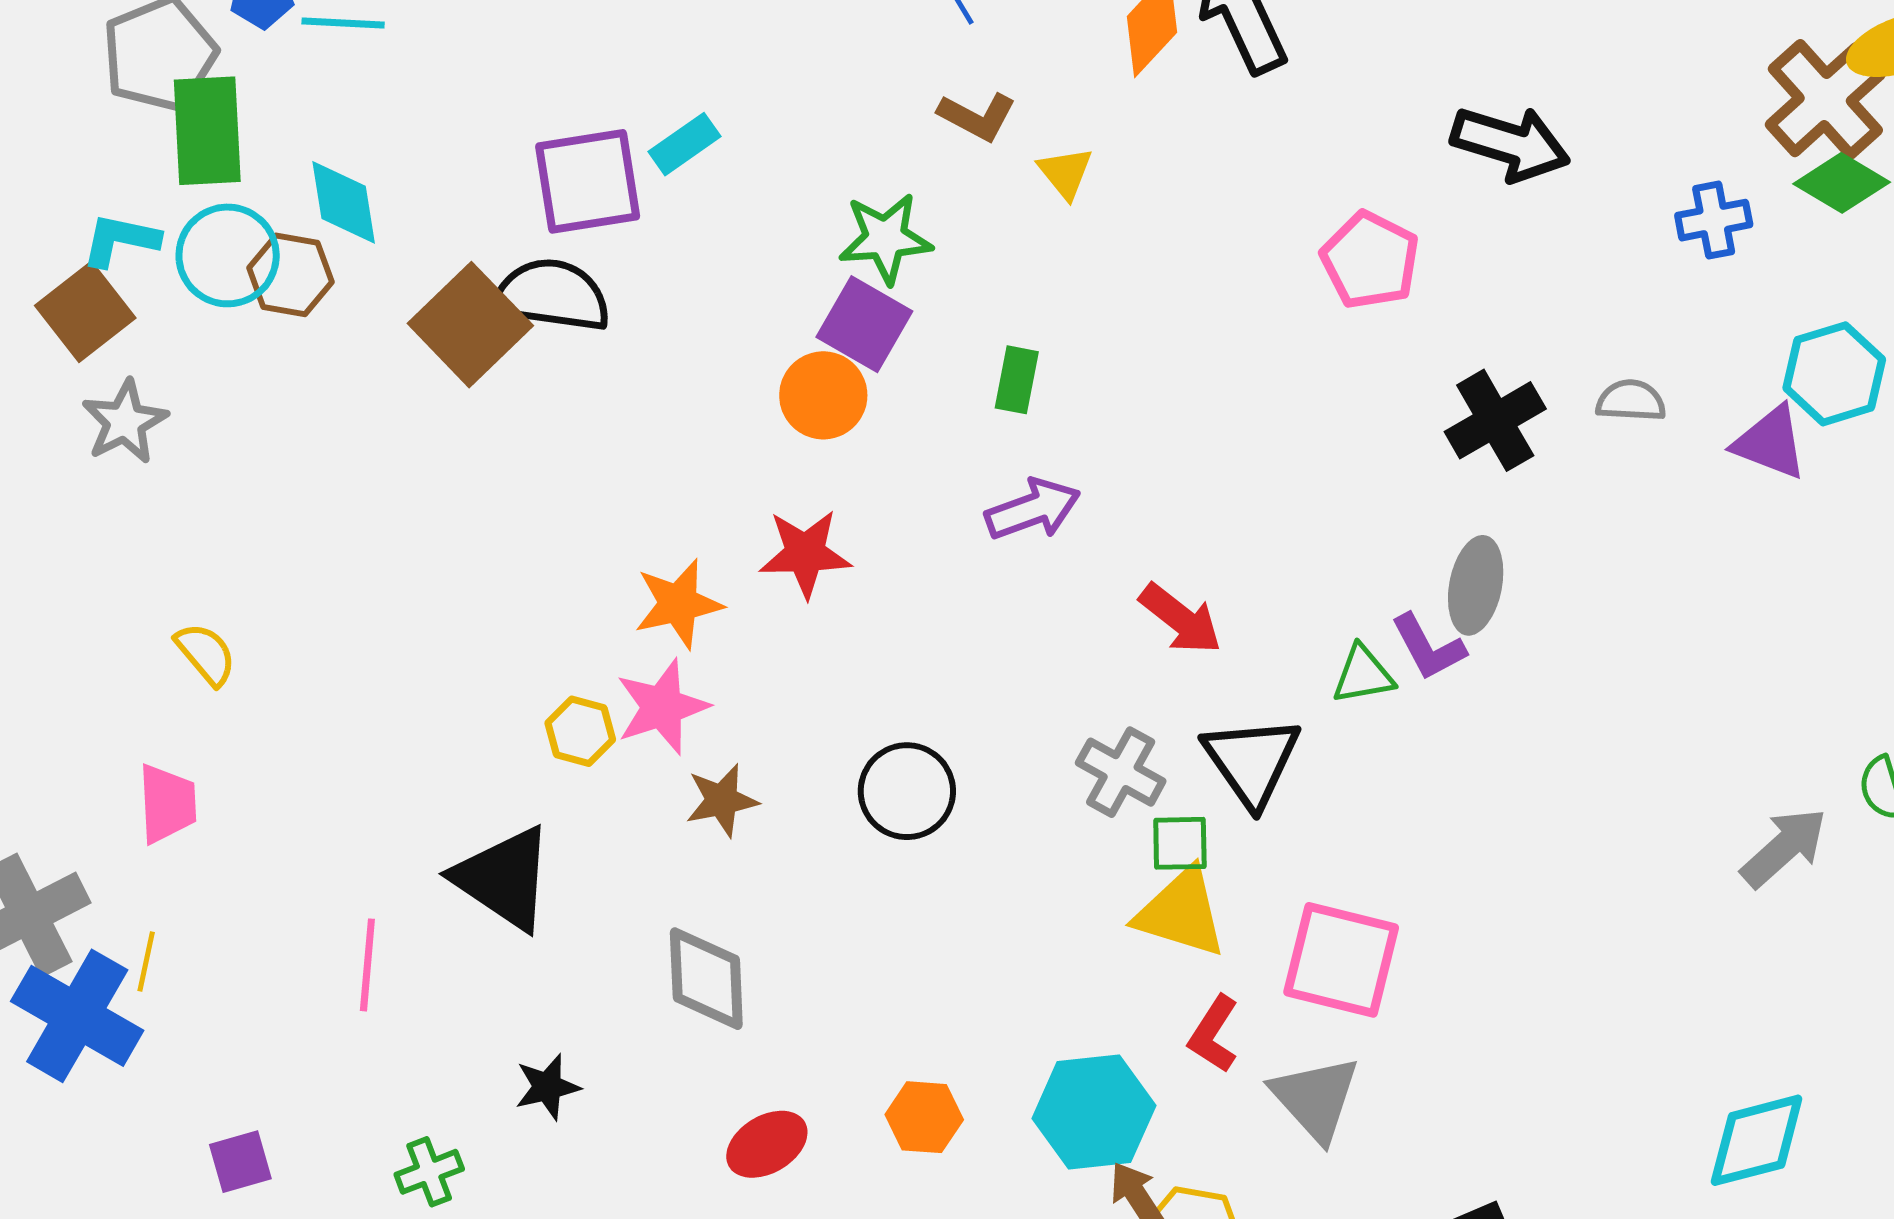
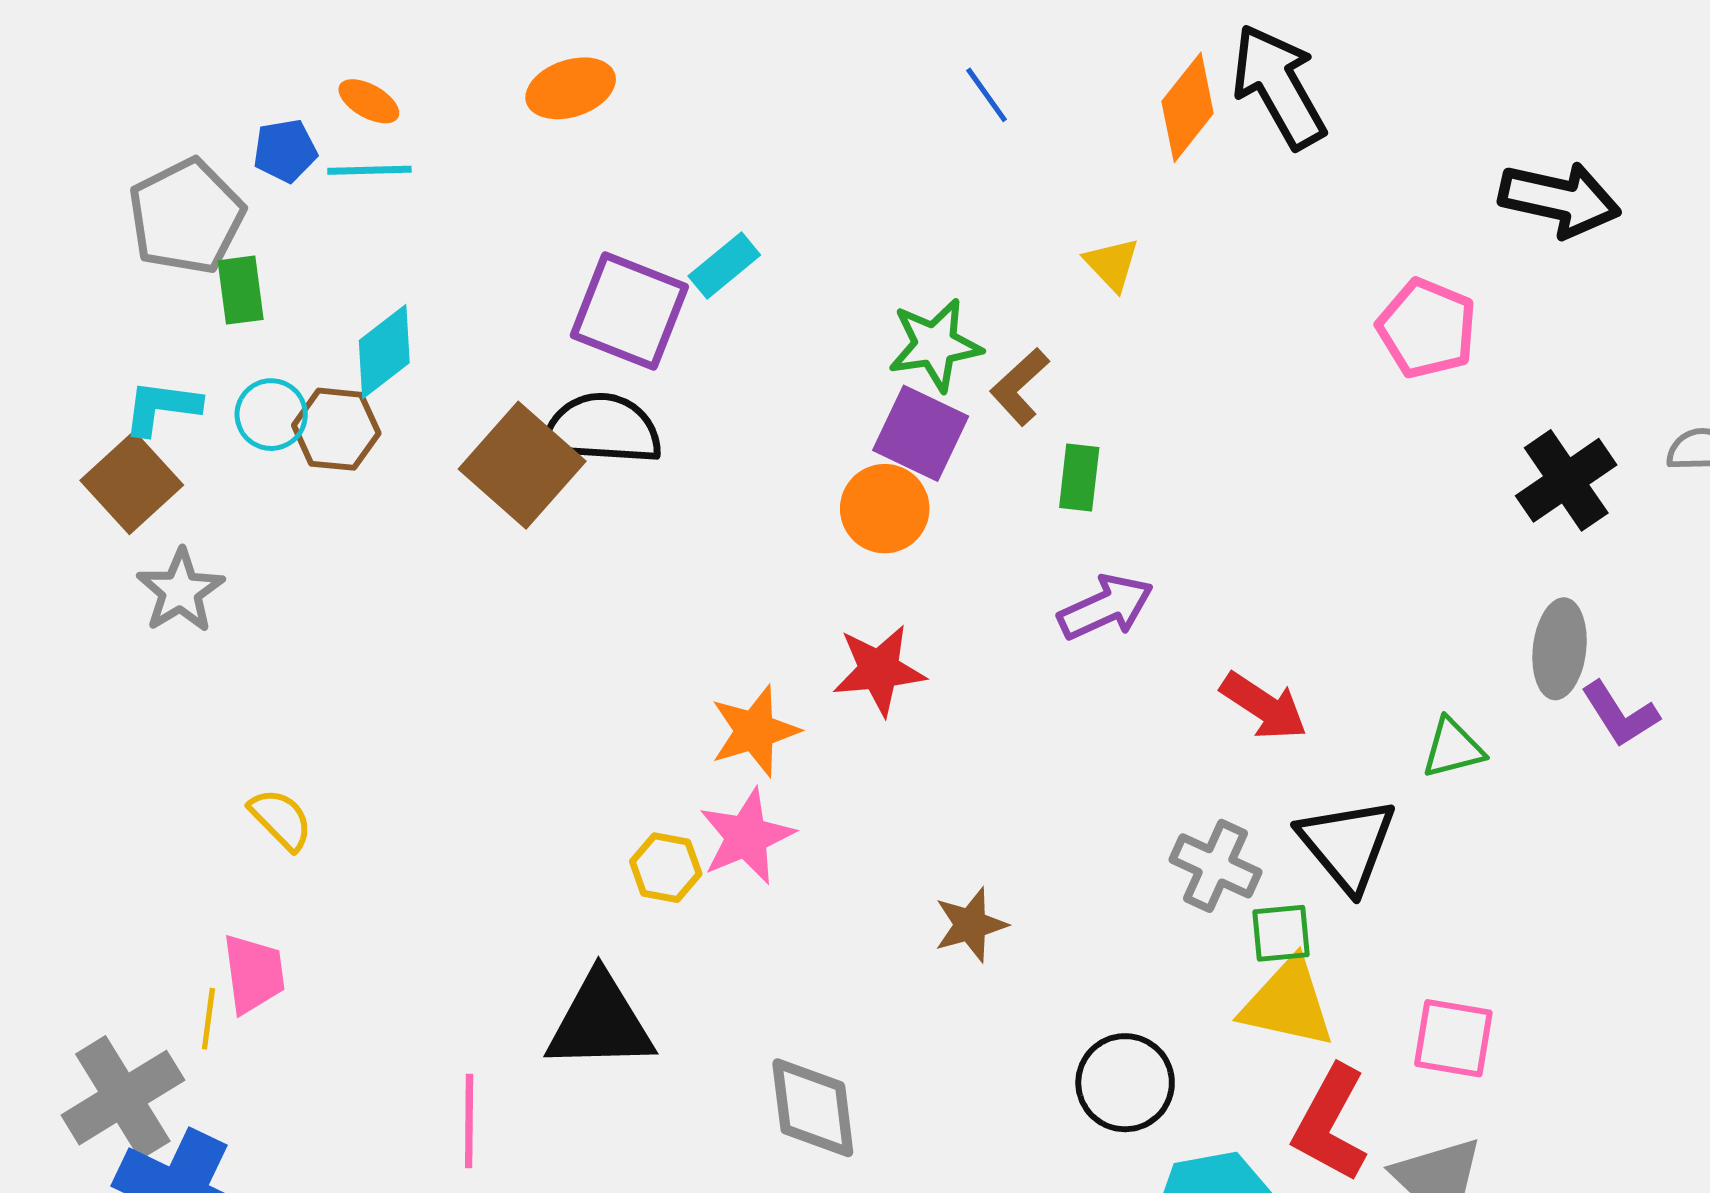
brown L-shape: (977, 116) -> (1020, 387), moved, turned 114
green rectangle: (207, 131) -> (241, 290), size x0.6
purple square: (588, 181) -> (629, 311), turned 35
cyan diamond: (344, 202) -> (384, 352), turned 66
cyan circle: (228, 255) -> (271, 415), size x0.7
purple L-shape: (1428, 647) -> (1620, 714), moved
black circle: (907, 791) -> (1125, 1083), moved
brown star: (722, 800) -> (971, 925), moved
black triangle: (504, 878) -> (600, 1022), turned -31
pink square: (1341, 960) -> (1453, 1038), size x0.7
yellow line: (146, 962) -> (208, 1019), moved
red L-shape: (1214, 1034) -> (1330, 1124), size x1.5

